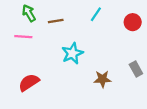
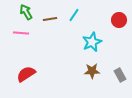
cyan line: (96, 14) -> (74, 15), moved
cyan star: (72, 53) -> (92, 42), moved
gray rectangle: (136, 69) -> (120, 75), moved

